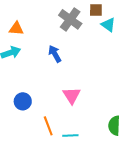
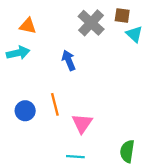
pink triangle: (72, 95) -> (82, 123), moved
orange line: (48, 126) -> (55, 104), moved

